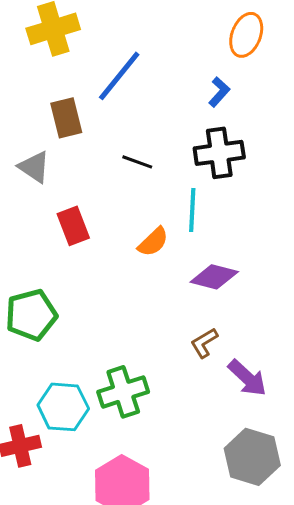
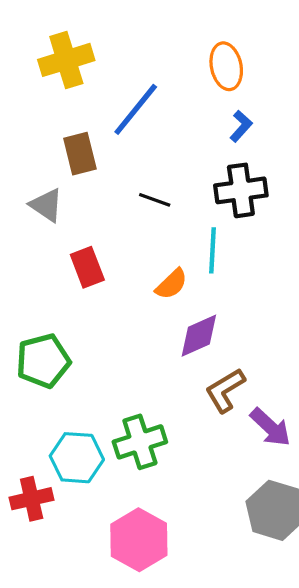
orange ellipse: (246, 35) -> (226, 66), moved, turned -33
purple diamond: (214, 277) -> (199, 336), moved, turned -39
brown L-shape: (204, 343) -> (225, 390), size x1.4

